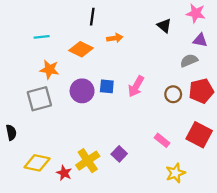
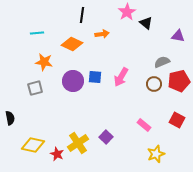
pink star: (196, 13) -> (127, 12), moved, turned 30
gray semicircle: (189, 61) -> (162, 62), moved
gray square: (39, 99) -> (35, 88), size x0.7
red square: (199, 135) -> (177, 120), size x0.7

